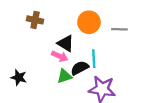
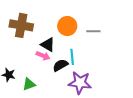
brown cross: (35, 20) -> (21, 25), size x1.6
green triangle: (64, 76) -> (29, 84), moved

